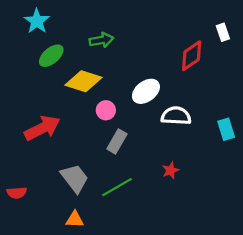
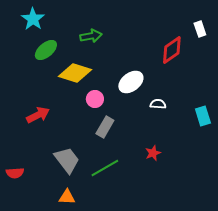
white semicircle: (176, 116) -> (158, 104), size x0.6
red arrow: (42, 128) -> (38, 115), size x0.7

